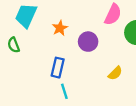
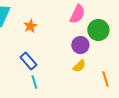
purple circle: (88, 42) -> (80, 45), moved
blue rectangle: (58, 68) -> (28, 61), turned -54

